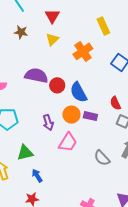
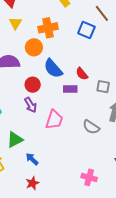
orange cross: (83, 51) -> (48, 28), turned 36
red circle: (57, 85) -> (33, 85), moved
red semicircle: (115, 103) -> (82, 74), moved
orange circle: (71, 115) -> (34, 47), moved

